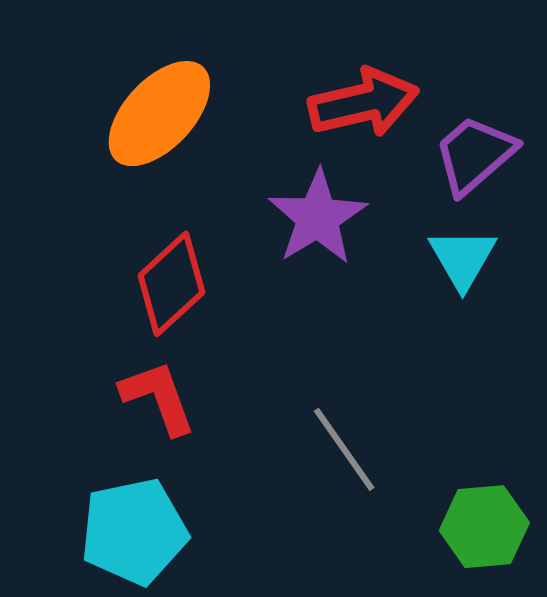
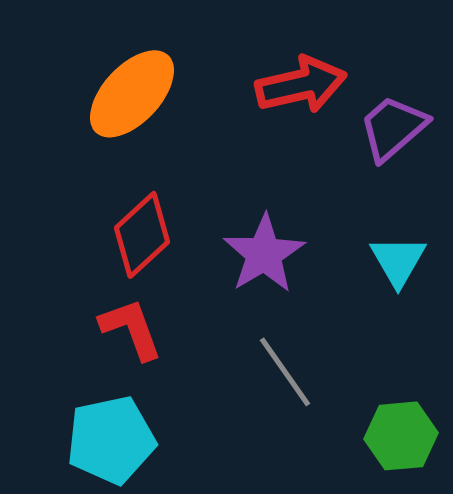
purple star: (318, 217) -> (264, 254), moved
cyan triangle: (463, 258) -> (398, 261), moved

